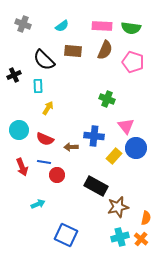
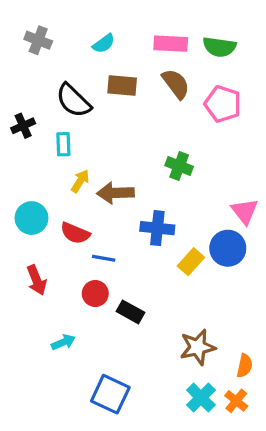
brown semicircle: (105, 50) -> (176, 84), turned -60
pink triangle: (126, 126) -> (245, 211), moved
brown arrow: (71, 147) -> (115, 193), moved, size x1.5
blue line: (44, 162) -> (104, 258), moved
black rectangle: (96, 186) -> (130, 312), moved, size x0.7
cyan cross: (120, 237) -> (201, 398), turned -30

